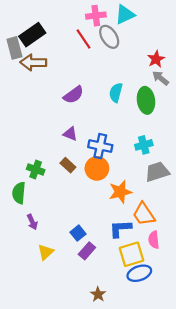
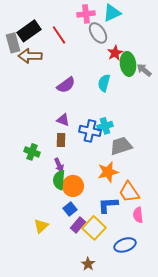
red line: (84, 39) -> (59, 35), moved
red star: (156, 59) -> (115, 53), moved
green ellipse: (146, 100) -> (128, 64), moved
cyan cross: (144, 145) -> (105, 126), moved
brown rectangle: (68, 165) -> (61, 140), moved, turned 48
orange circle: (97, 168) -> (73, 186), moved
gray trapezoid: (157, 172) -> (121, 146), moved
green semicircle: (19, 193) -> (59, 180), moved
purple arrow: (32, 222) -> (59, 165), moved
yellow square: (131, 254) -> (94, 228), moved, turned -30

